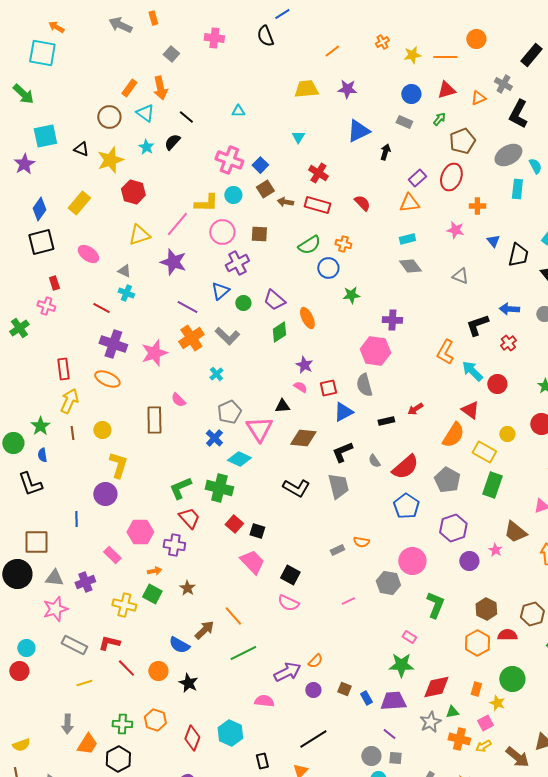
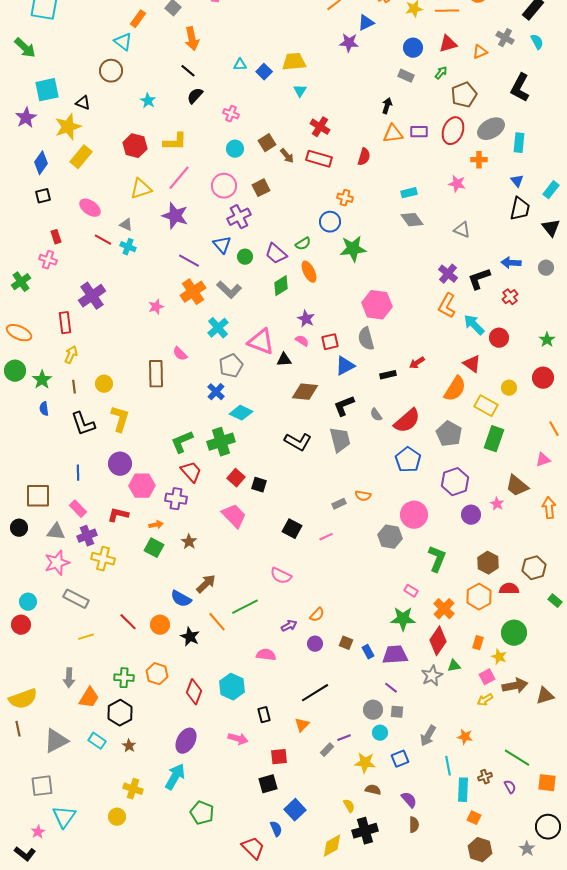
orange rectangle: (129, 88) -> (138, 19), moved
orange arrow: (160, 88) -> (192, 39), moved
yellow trapezoid: (306, 89) -> (294, 62), moved
cyan triangle: (145, 113) -> (123, 42), moved
black L-shape: (518, 114) -> (520, 88), moved
blue triangle: (358, 131) -> (366, 23), moved, size x0.7
black semicircle: (172, 142) -> (195, 96), moved
gray ellipse: (508, 155) -> (491, 129), moved
yellow star: (110, 160) -> (68, 127), moved
pink cross: (229, 160) -> (231, 114), size x0.6
blue square: (260, 165) -> (264, 72), moved
cyan semicircle: (535, 166) -> (537, 42), moved
purple rectangle: (417, 178) -> (419, 132), turned 42
brown arrow: (285, 202) -> (287, 156), turned -140
yellow L-shape: (206, 203) -> (175, 142), moved
red semicircle: (362, 203) -> (364, 157), turned 60
orange triangle: (409, 203) -> (393, 134), moved
brown square: (259, 234) -> (261, 188), turned -30
blue triangle: (493, 241) -> (517, 181), moved
black square: (41, 242) -> (43, 196), size x0.6
green semicircle: (309, 245) -> (303, 244), moved, size x0.7
blue triangle: (220, 291) -> (222, 245), turned -30
green star: (351, 295) -> (353, 249), size x1.5
red line: (101, 308) -> (103, 240), moved
purple cross: (392, 320) -> (448, 274), moved, turned 36
purple cross: (113, 344) -> (92, 296), moved, turned 36
pink star: (154, 353) -> (156, 307), size x0.6
cyan cross: (216, 374) -> (218, 328), size x1.5
orange ellipse: (107, 379) -> (19, 333), moved
yellow arrow: (69, 401) -> (71, 355), size x0.7
pink triangle: (259, 429) -> (261, 342), moved, turned -36
green circle: (13, 443) -> (15, 371), moved
black L-shape: (30, 484) -> (83, 424), moved
green cross: (219, 488) -> (221, 442), turned -32
purple circle: (105, 494) -> (120, 464), moved
pink rectangle: (112, 555) -> (78, 509), moved
pink trapezoid: (252, 562) -> (234, 516), moved
black circle: (17, 574) -> (19, 528), size x0.6
pink line: (348, 601) -> (326, 537), moved
pink semicircle: (288, 603) -> (281, 576), moved
yellow cross: (124, 605) -> (103, 559), moved
orange line: (233, 616) -> (217, 622), moved
red L-shape: (109, 643) -> (118, 515), moved
purple arrow: (287, 672) -> (289, 626), size x0.6
red diamond: (436, 687) -> (438, 641), turned -44
orange cross: (459, 739) -> (444, 609), moved, turned 30
yellow semicircle: (21, 745) -> (23, 699), size x1.6
brown arrow: (517, 757) -> (515, 686), moved, turned -50

